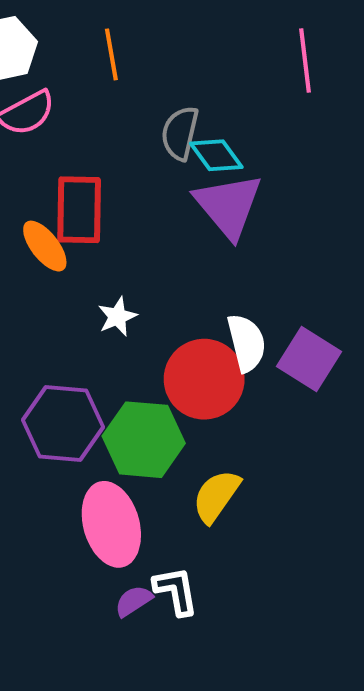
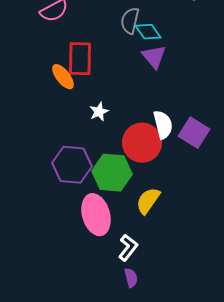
purple triangle: (228, 206) -> (154, 57), size x0.7
white L-shape: (176, 591) -> (128, 248), turned 48
purple semicircle: (134, 601) -> (131, 278), moved, turned 108

